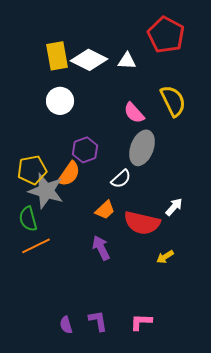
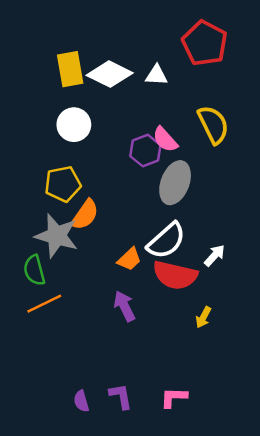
purple hexagon: (85, 150) -> (145, 151), moved
yellow pentagon: (32, 170) -> (63, 184), moved
white semicircle: (121, 179) -> (166, 241), moved, size x1.6
yellow arrow: (165, 257) -> (203, 317), turned -30

